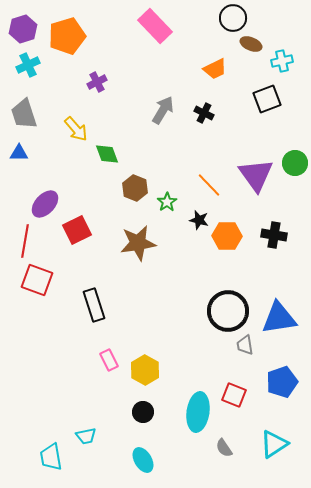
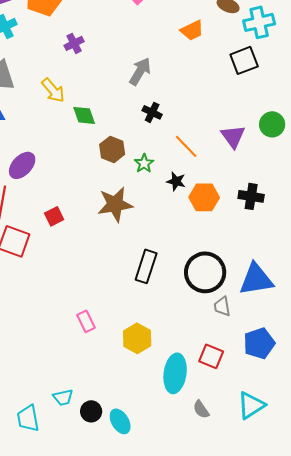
cyan cross: (282, 61) -> (259, 22), size x1.4
black cross: (204, 113) -> (152, 112), moved
purple triangle: (256, 175) -> (233, 136), size x0.7
red square: (77, 230) -> (54, 216), moved, size x0.7
black rectangle: (94, 305) -> (146, 266), moved, turned 36
yellow hexagon: (145, 370) -> (137, 338), moved
black circle: (143, 412) -> (91, 411), moved

